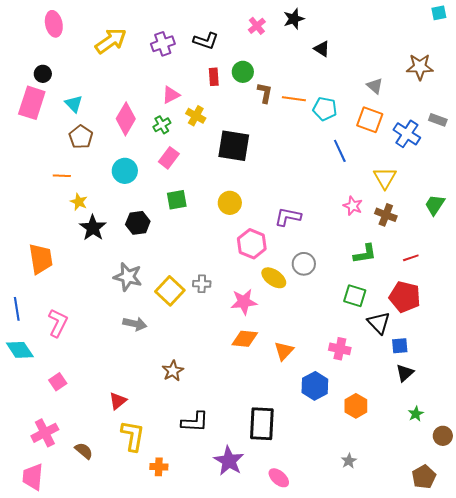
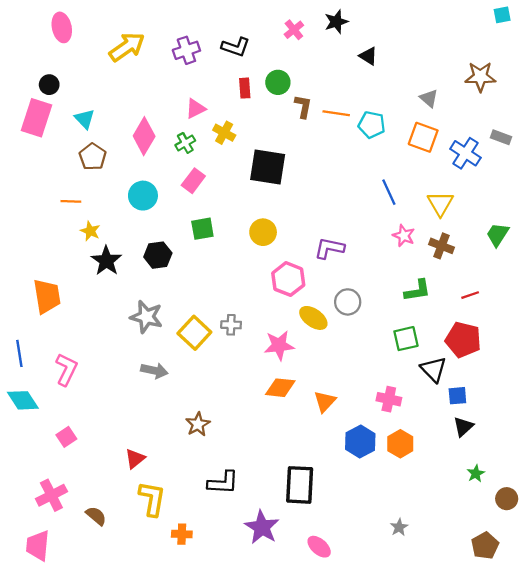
blue line: (340, 151) -> (389, 192), moved
green square: (355, 296) -> (406, 339), turned -30
orange hexagon: (356, 406) -> (400, 444), moved

